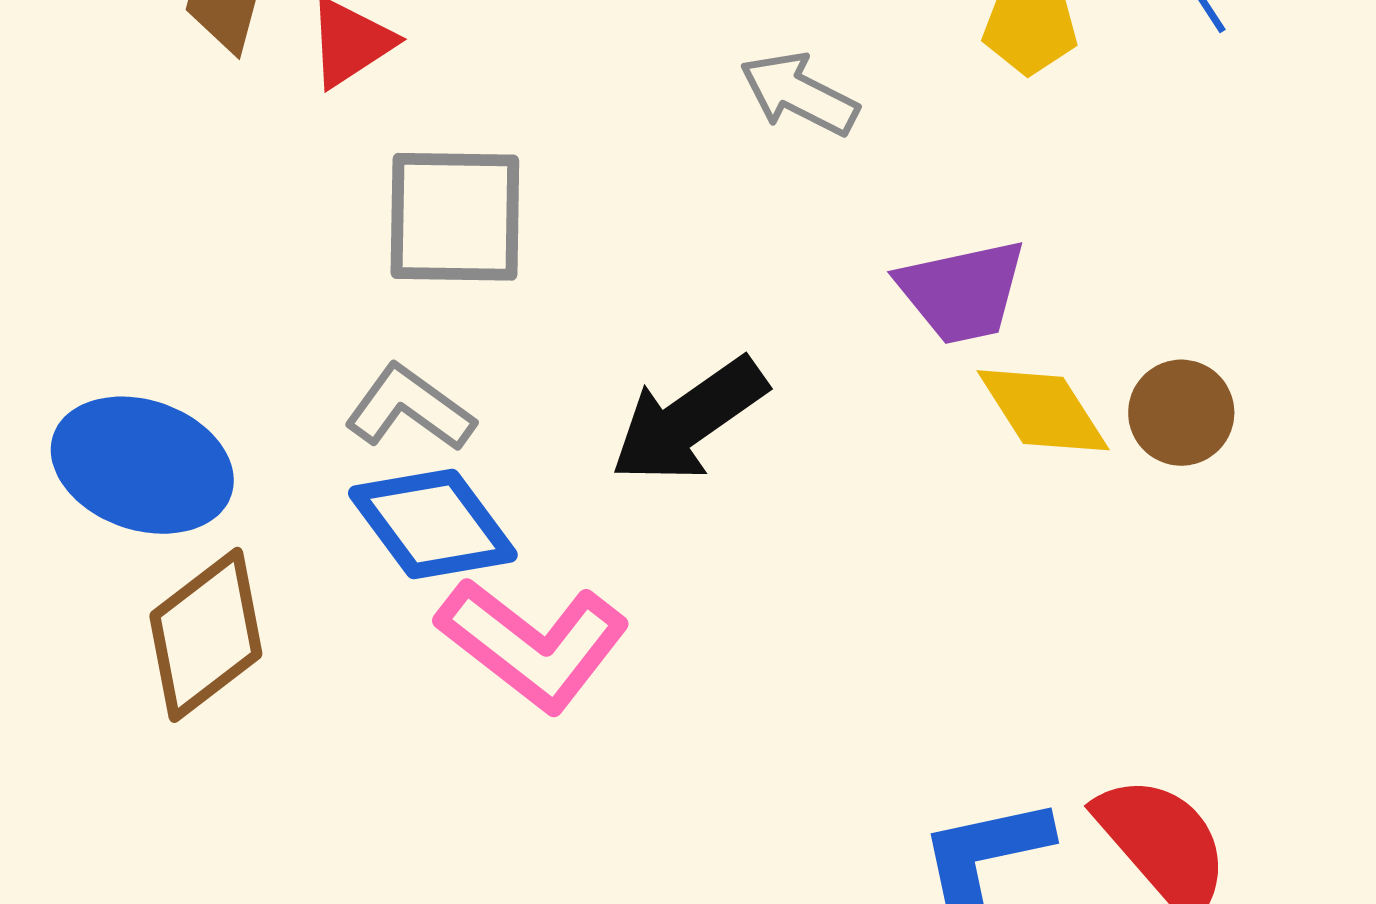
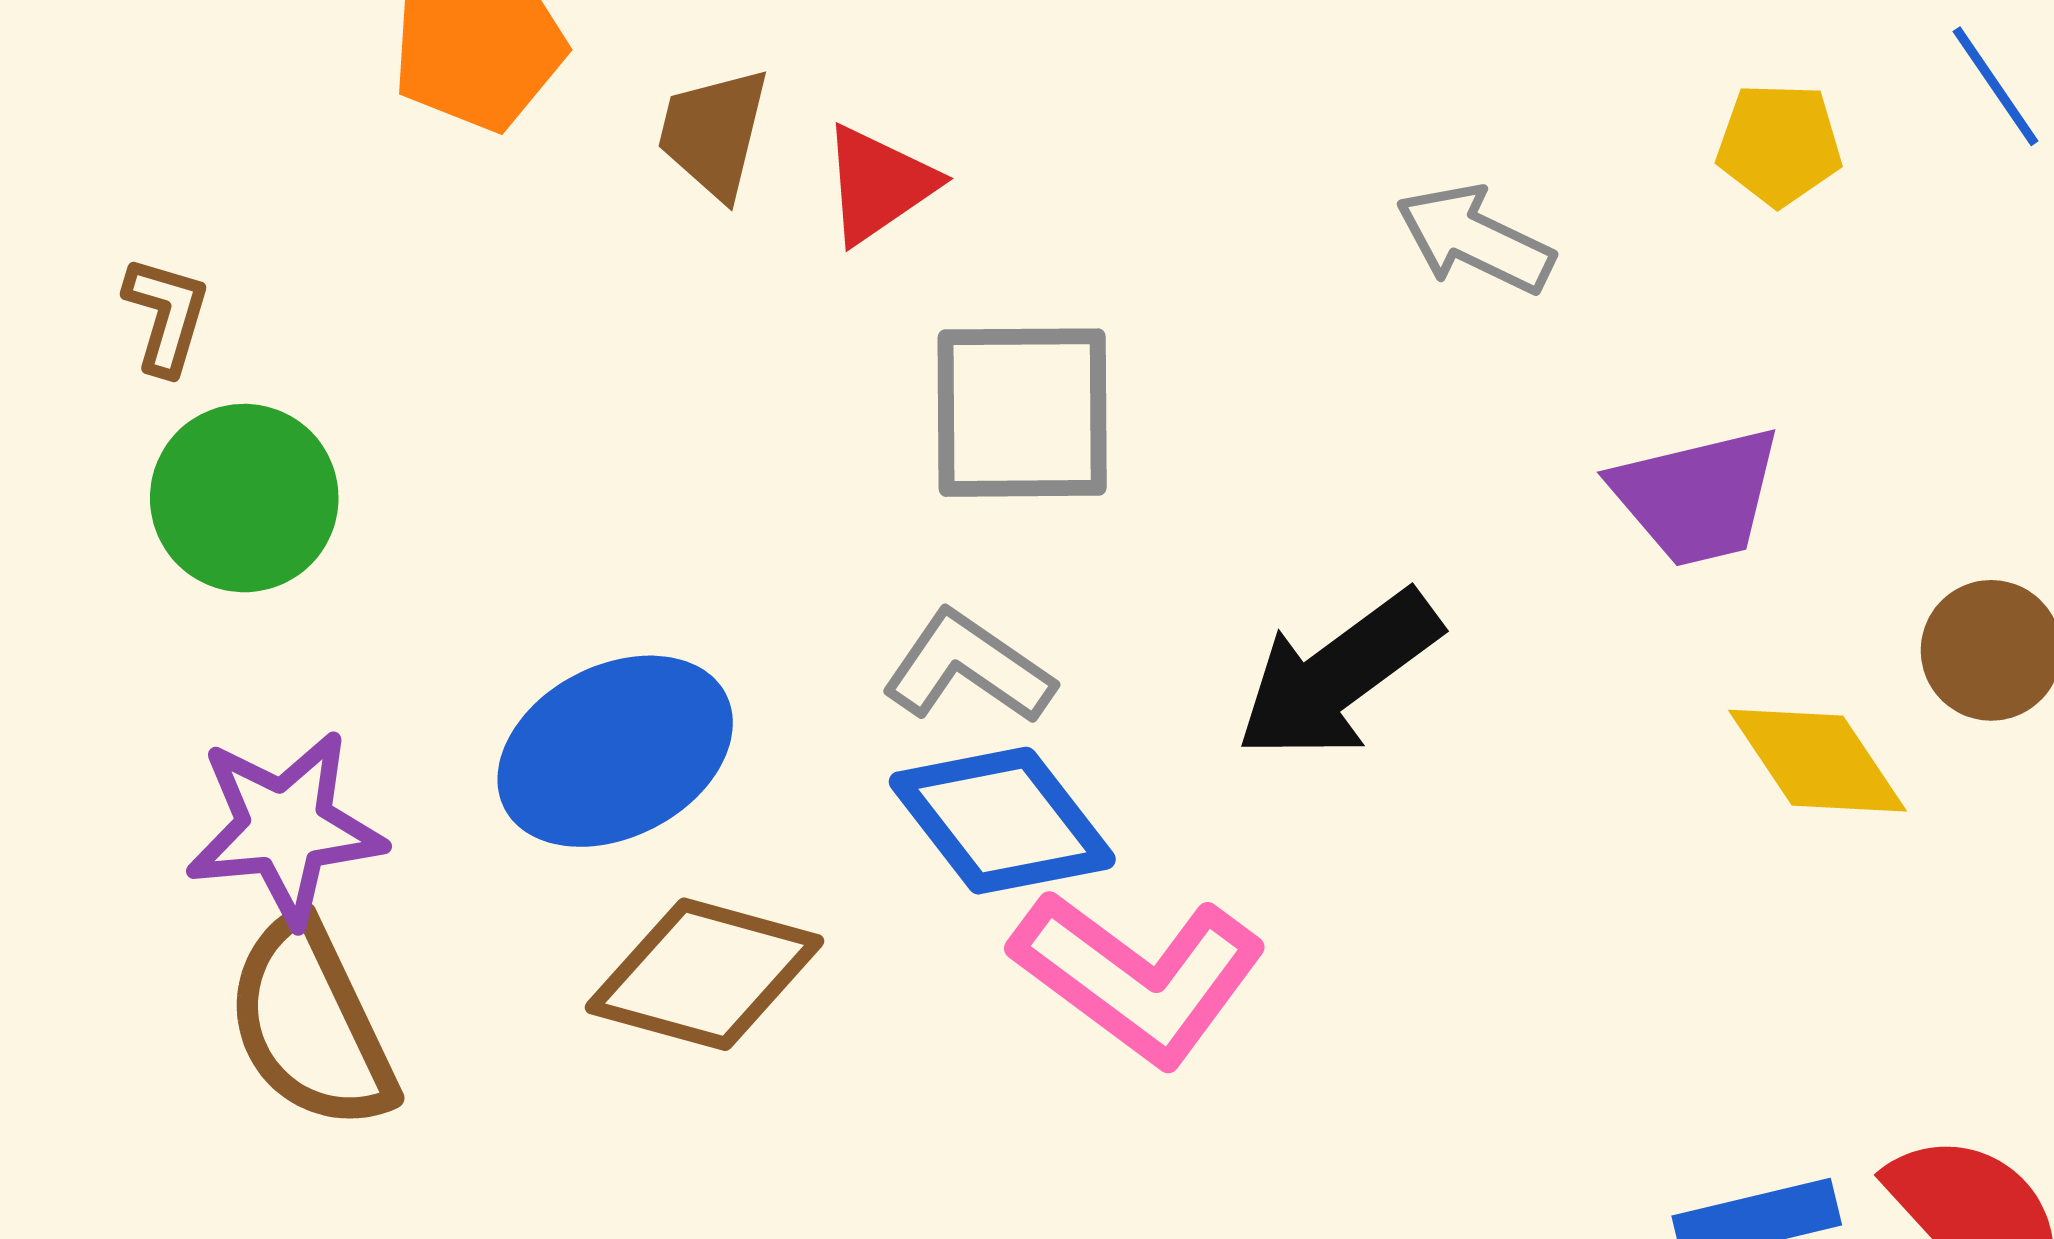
yellow diamond: (1043, 410) -> (1818, 761), moved
blue ellipse: (142, 465) -> (615, 751), turned -45
brown diamond: (206, 635) -> (705, 974), turned 54

